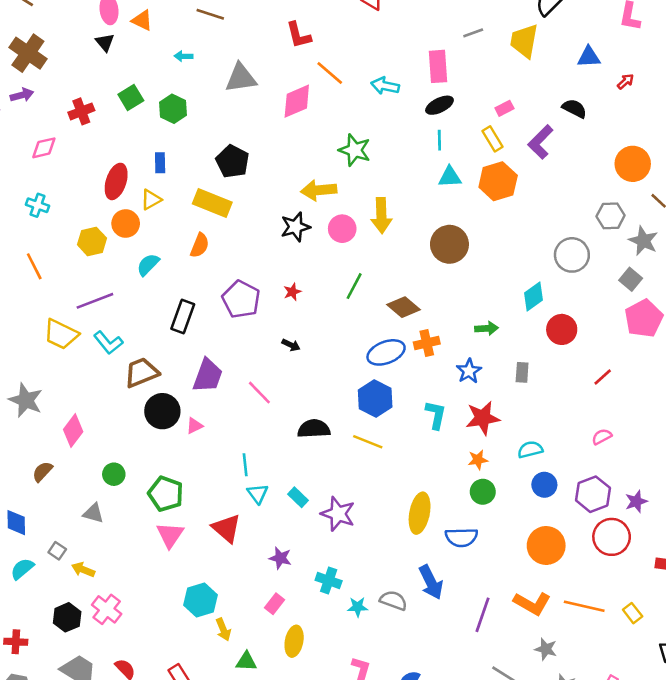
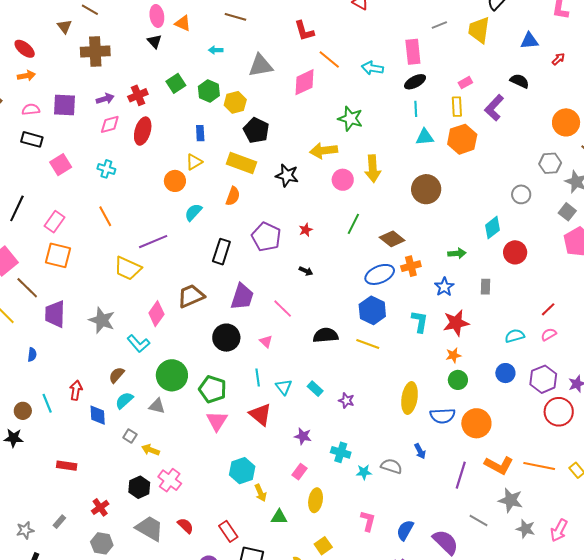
brown cross: (28, 53) -> (95, 51), turned -36
purple arrow: (22, 95) -> (105, 99), moved
yellow rectangle: (492, 139) -> (457, 107), turned 30
red ellipse: (116, 181) -> (143, 131), moved
black star: (295, 227) -> (287, 175), moved, turned 30
yellow hexagon: (92, 241) -> (235, 102), moved
gray circle: (572, 255) -> (521, 194), size x0.7
cyan L-shape: (108, 343) -> (138, 344), moved
red line: (603, 377) -> (548, 309), moved
black circle: (162, 411) -> (226, 338), moved
pink triangle: (194, 426) -> (266, 341), moved, turned -48
pink diamond: (73, 431) -> (156, 314), moved
cyan semicircle: (530, 450) -> (515, 336), moved
cyan line: (245, 465) -> (258, 378), moved
green circle: (114, 474) -> (172, 375), size x1.8
purple star: (338, 514) -> (346, 401), size x0.6
orange circle: (546, 545) -> (476, 423), moved
cyan semicircle: (22, 569) -> (124, 400), moved
blue arrow: (431, 582) -> (420, 451), size x0.6
red cross: (16, 642) -> (100, 507), turned -36
gray star: (546, 649) -> (511, 500), size x1.4

